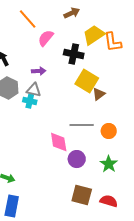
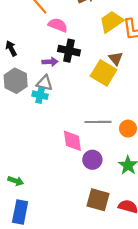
pink semicircle: (46, 38) -> (58, 25), turned 72
black cross: (74, 54) -> (69, 51), moved
brown triangle: (99, 94) -> (116, 58), moved, turned -32

